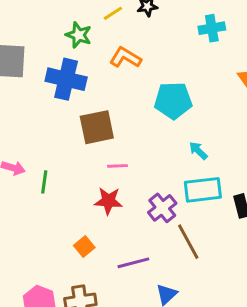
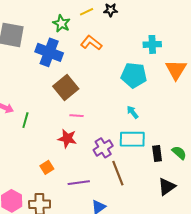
cyan cross: (212, 28) -> (152, 44), moved
cyan pentagon: (173, 100) -> (134, 75), moved
brown square: (97, 127) -> (66, 88), turned -35

